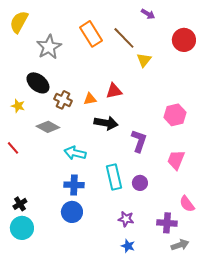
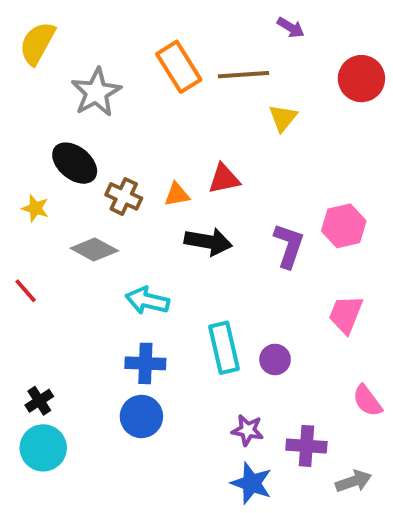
brown line: (124, 38) -> (244, 75), turned -50
purple L-shape: (139, 141) -> (289, 246), moved
purple cross: (167, 223) -> (306, 446), moved
blue star: (128, 246) -> (251, 483), size x1.5

